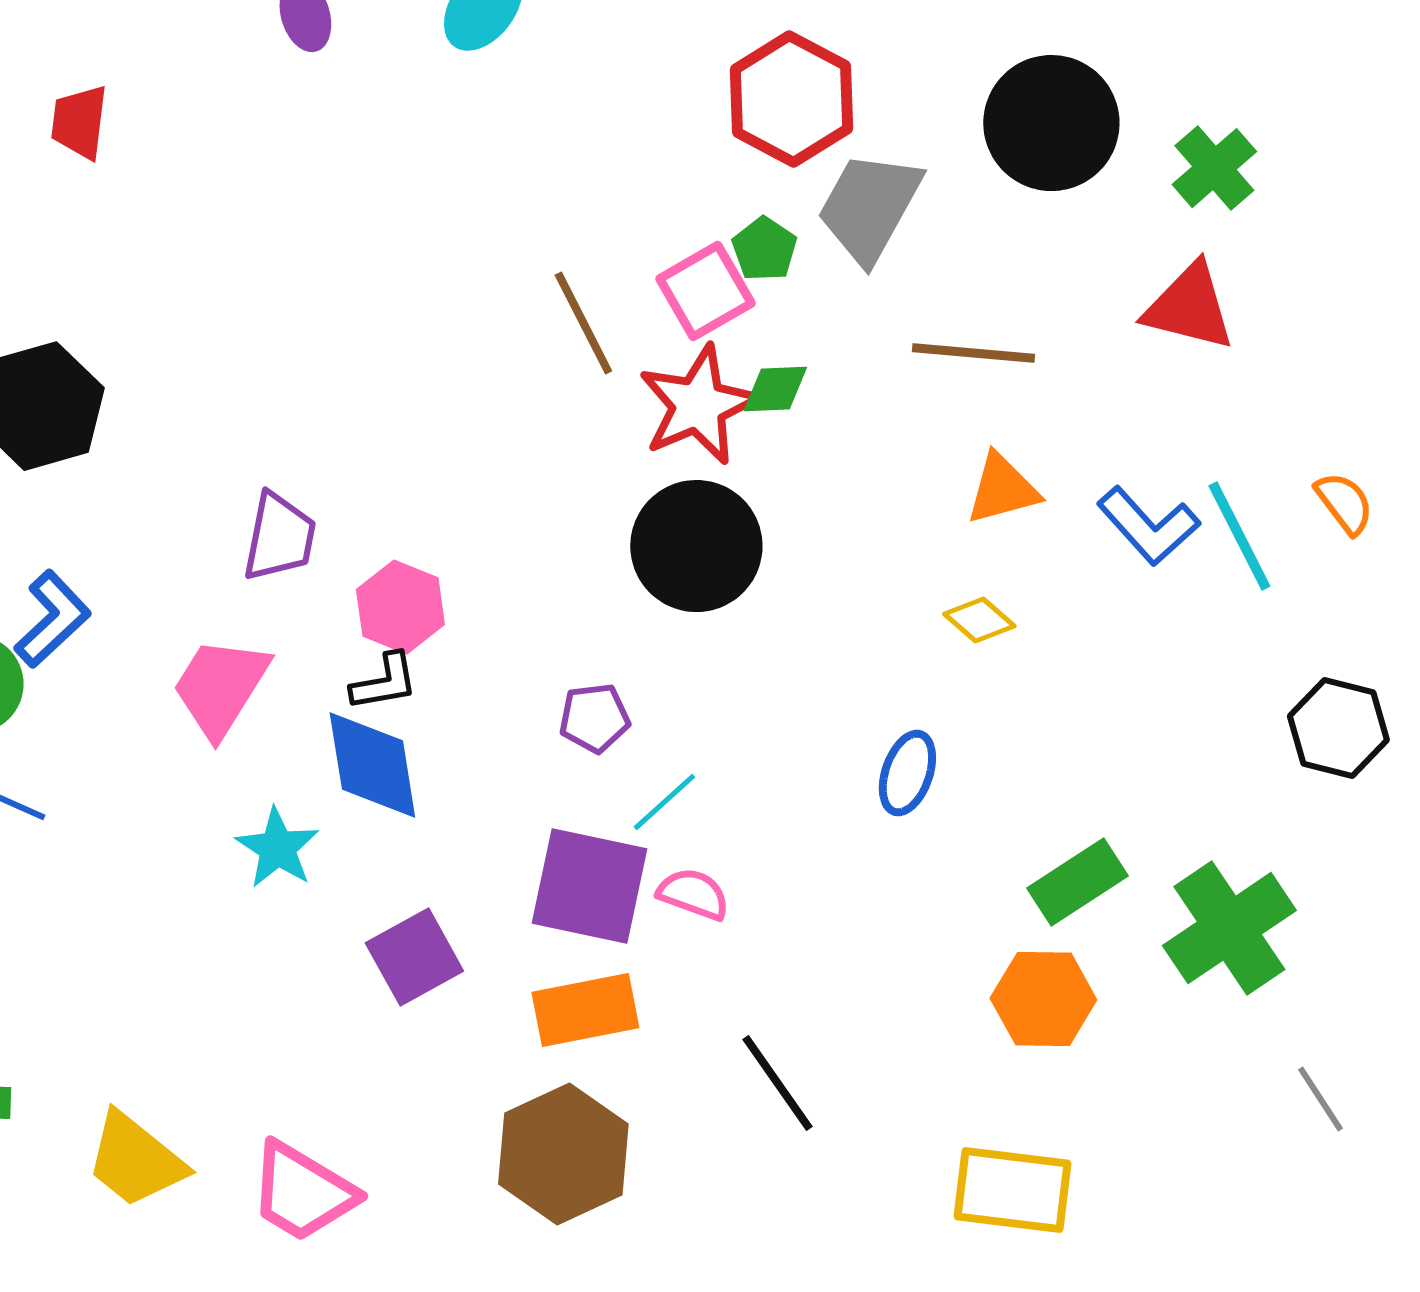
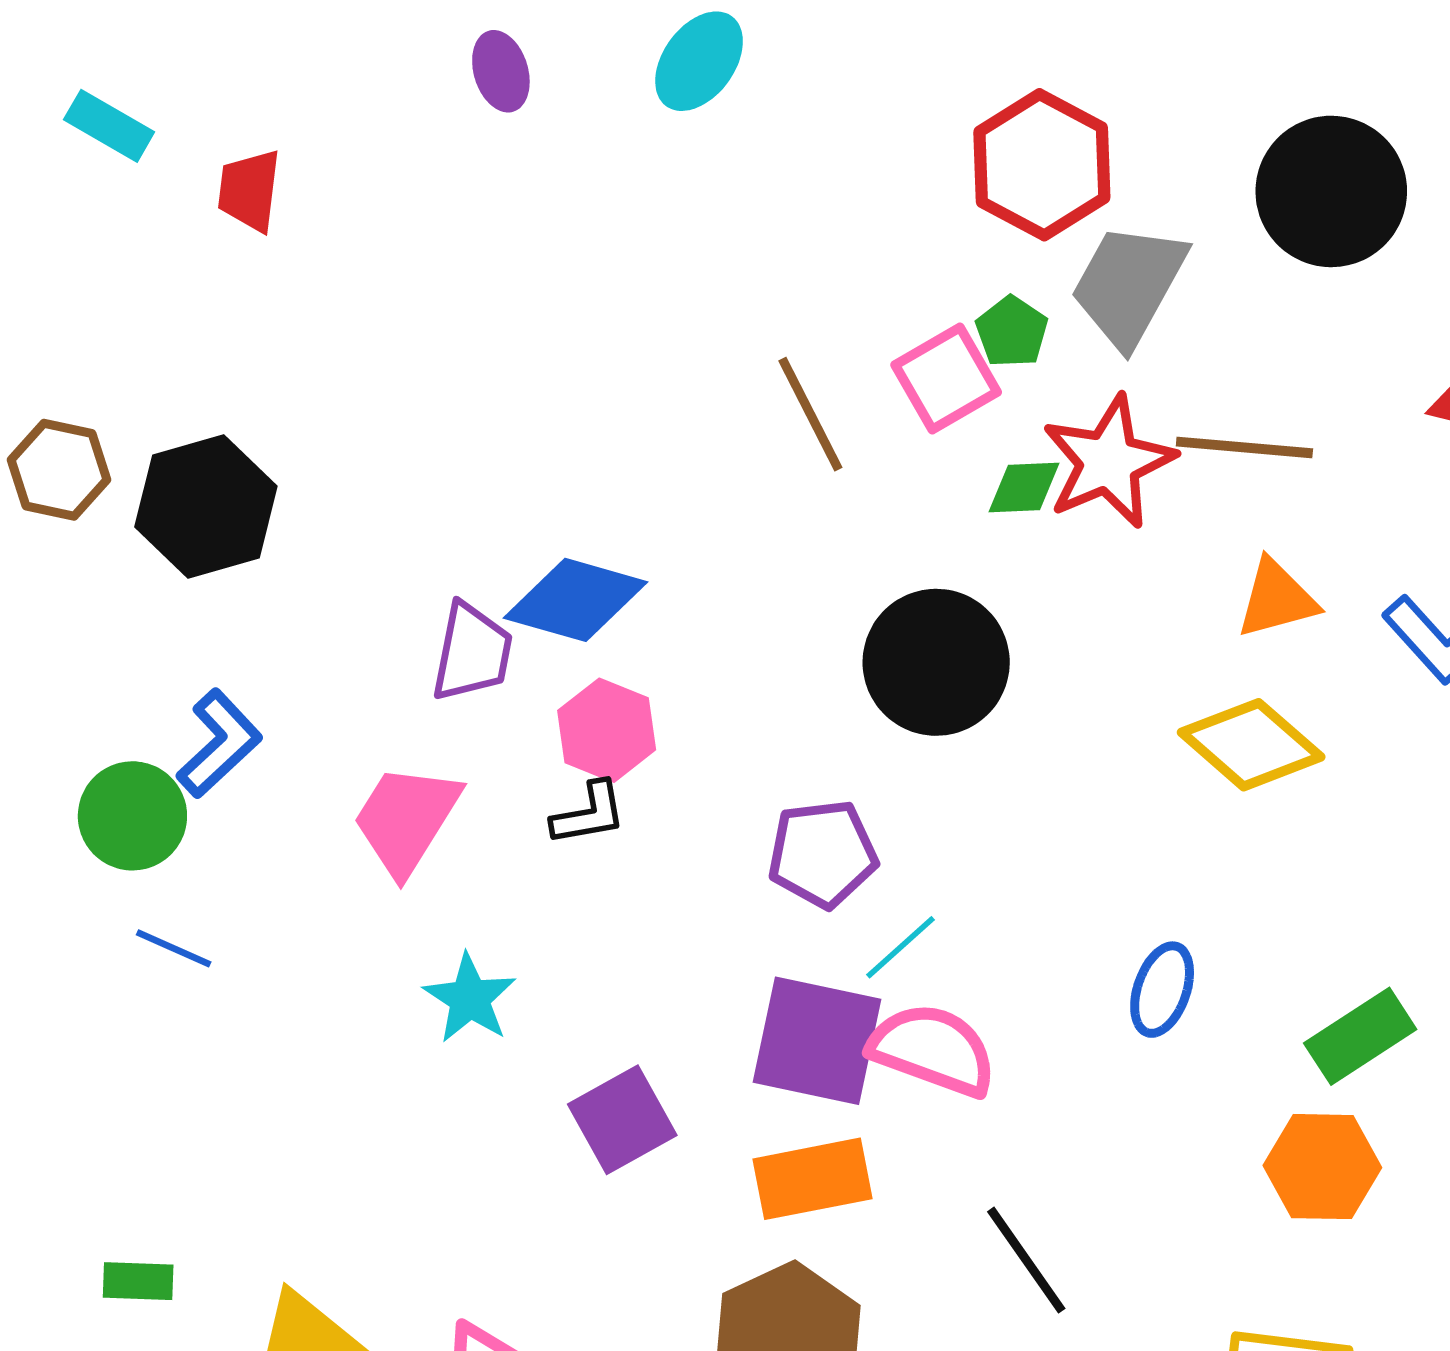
red star: (698, 405) -> (1109, 462), moved
yellow diamond: (979, 620) -> (1251, 745), size x1.8
purple pentagon: (594, 718) -> (823, 854), size x1.4
blue diamond: (372, 765) -> (575, 600), moved, turned -65
blue ellipse: (907, 773) -> (1162, 990), moved
pink semicircle: (693, 894) -> (933, 1050), size x1.6

